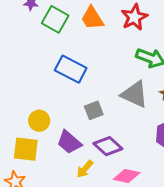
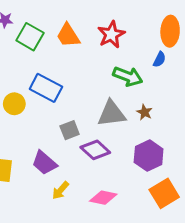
gray triangle: (135, 94) -> (112, 114), turned -32
yellow circle: (39, 121) -> (14, 104), moved
purple diamond: (108, 146) -> (95, 150), moved

